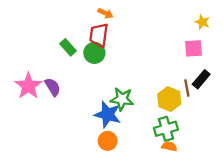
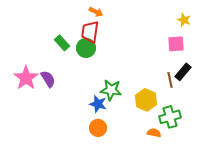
yellow hexagon: (169, 99) -> (146, 100), moved
blue star: (108, 114) -> (98, 104), size x0.7
green cross: (166, 129) -> (170, 117), moved

